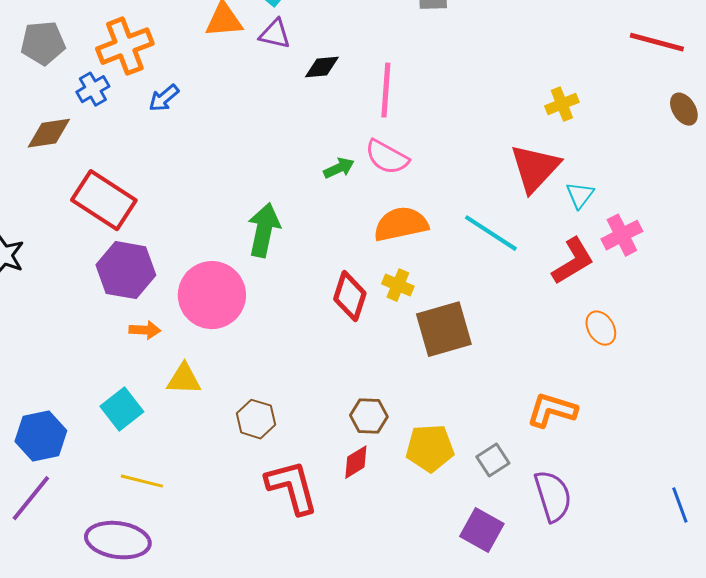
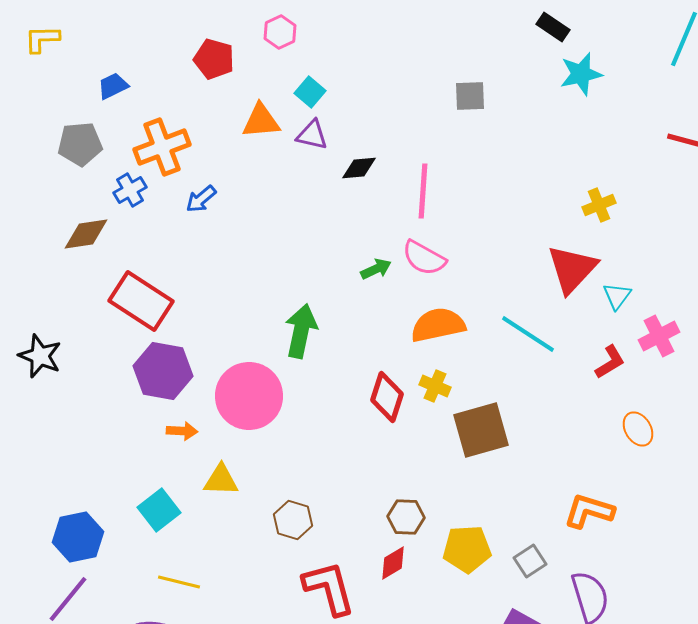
red L-shape: (573, 261) -> (610, 362), size x0.7

